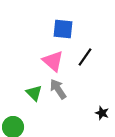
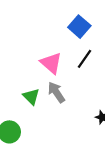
blue square: (63, 29) -> (79, 27), moved, turned 35

